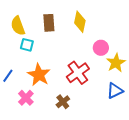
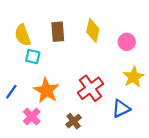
pink circle: (101, 48) -> (127, 42), moved
blue triangle: (115, 91) -> (121, 109), moved

